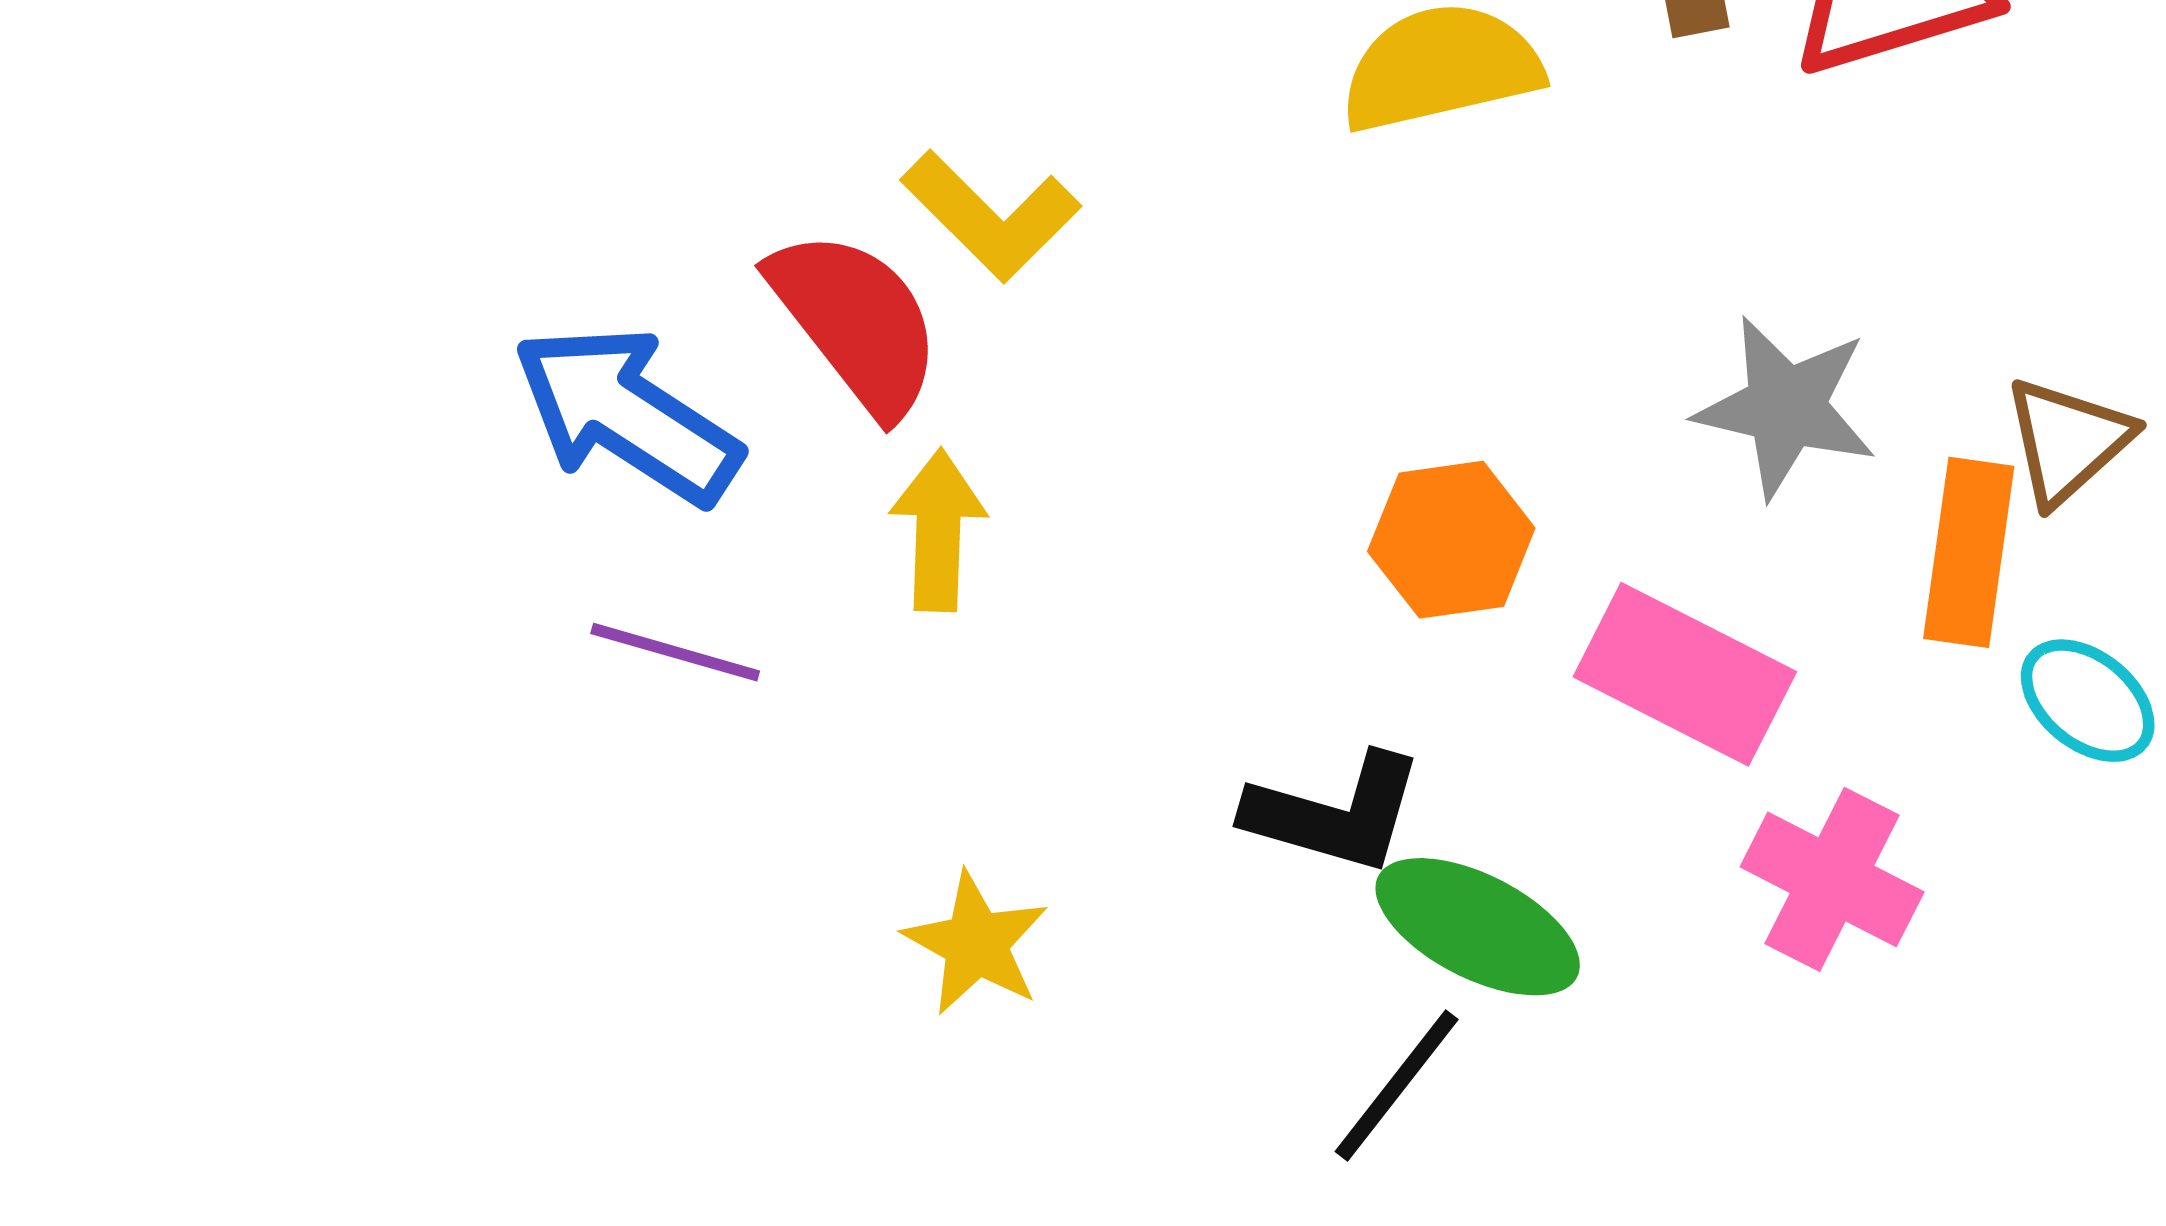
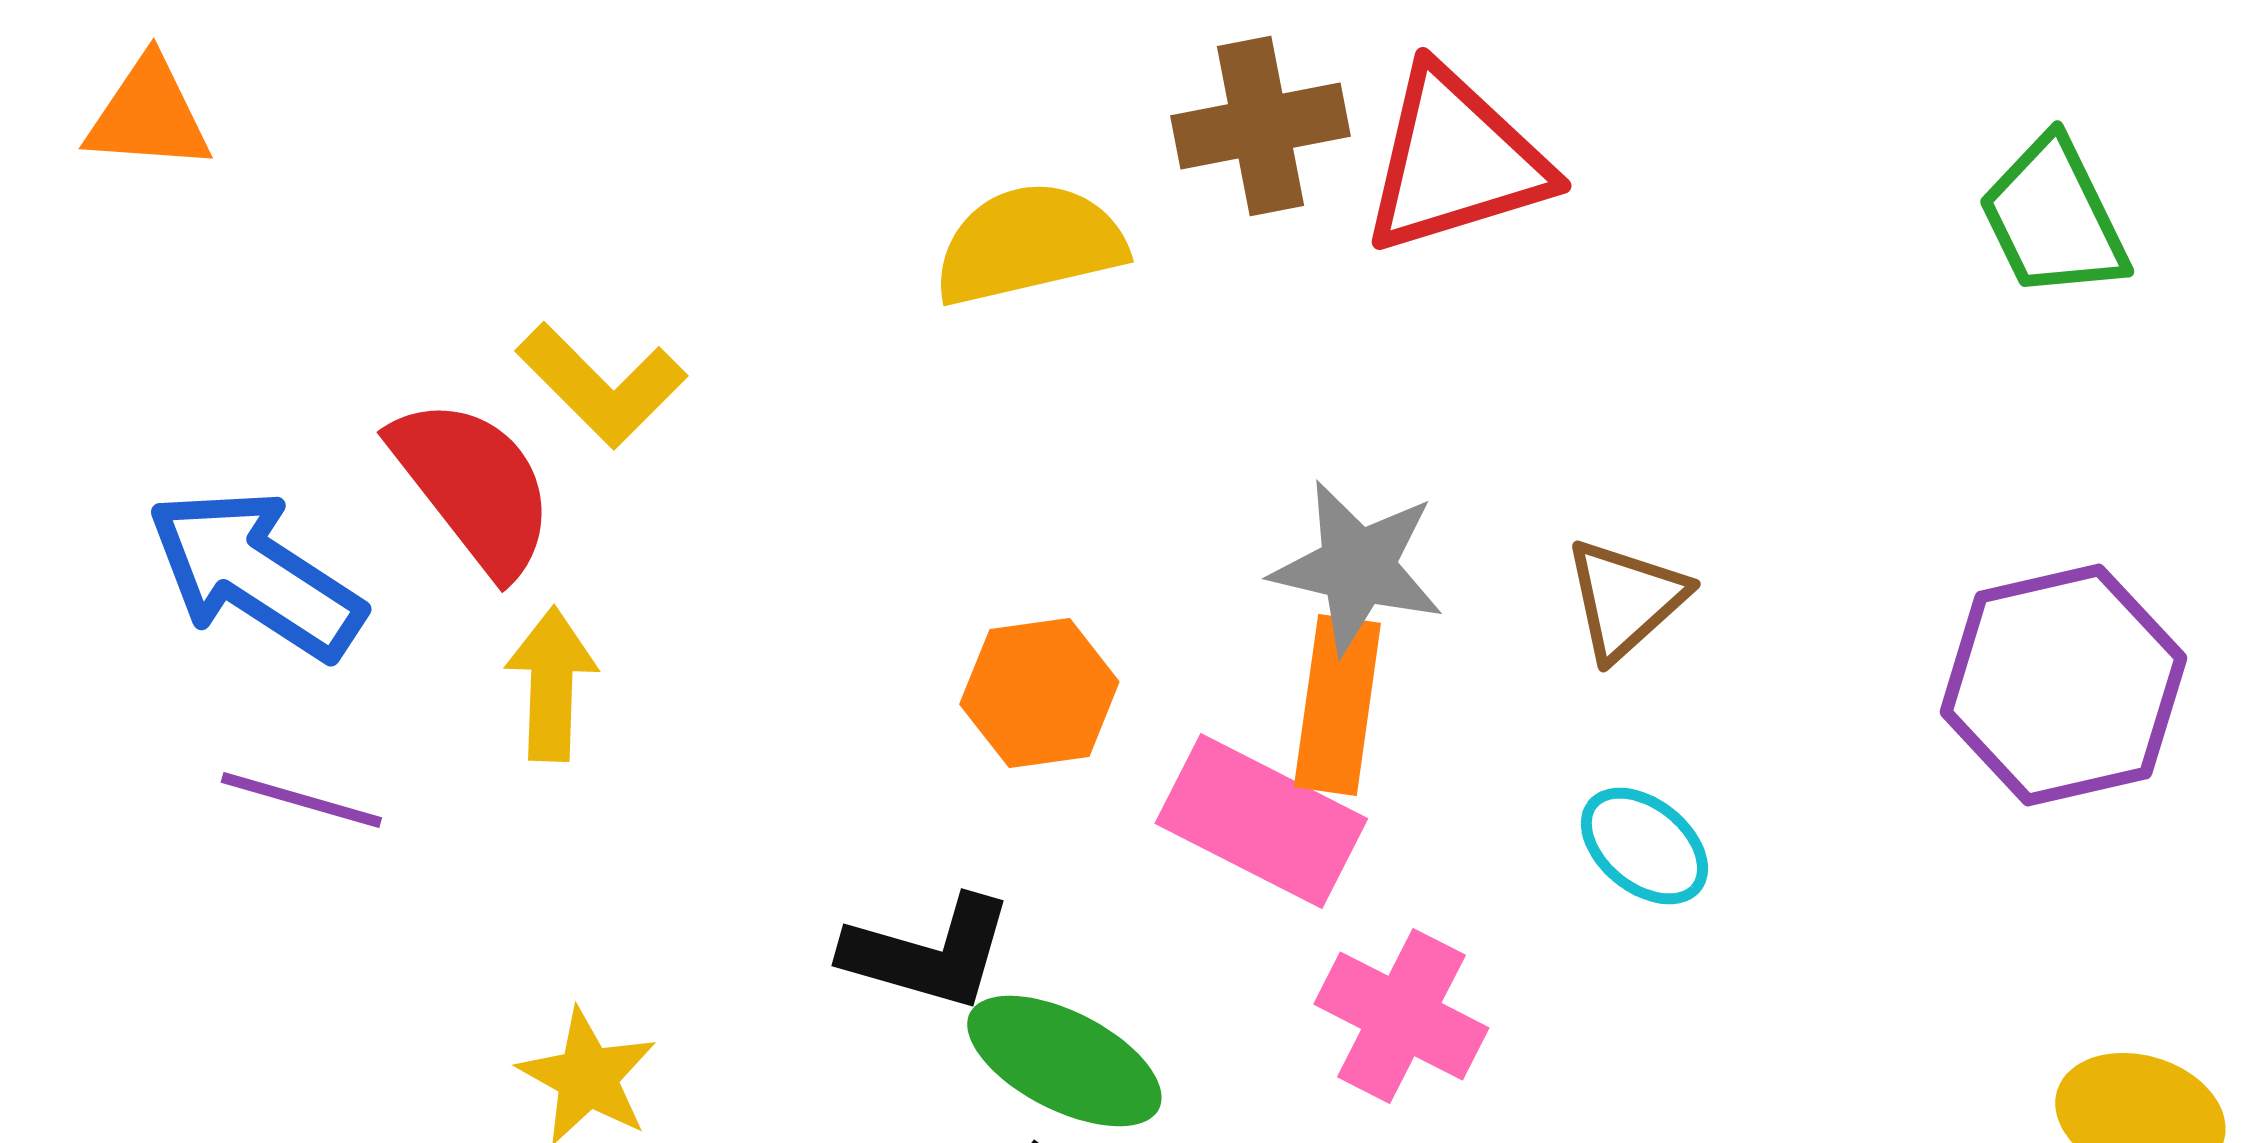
orange rectangle: (1969, 552) -> (1337, 705), moved

